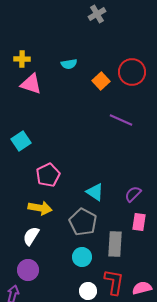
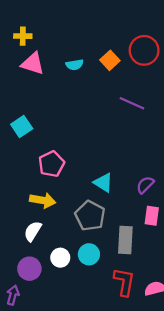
cyan semicircle: (69, 64) -> (75, 65), moved
white circle: (88, 291) -> (60, 258), moved

